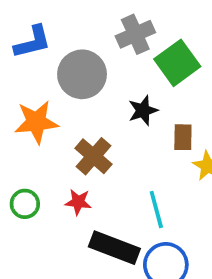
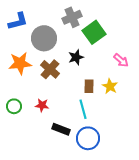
brown rectangle: (183, 137) -> (89, 86), moved
brown cross: (93, 156) -> (50, 69), moved
black rectangle: (114, 248) -> (61, 129), size x0.7

